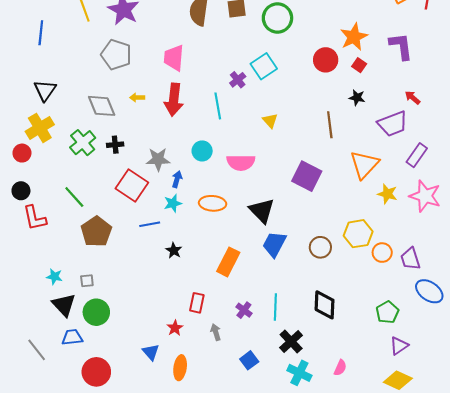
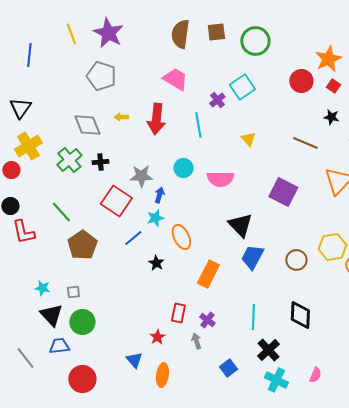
pink trapezoid: (174, 58) -> (175, 79), moved, turned 116
black triangle: (45, 90) -> (20, 108), moved
brown line: (330, 125) -> (305, 143), turned -60
orange ellipse: (213, 203) -> (181, 237), moved, turned 60
blue line: (150, 224) -> (133, 238), turned -30
purple cross: (244, 310) -> (207, 320), moved

